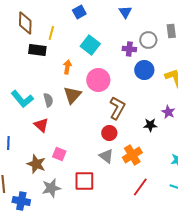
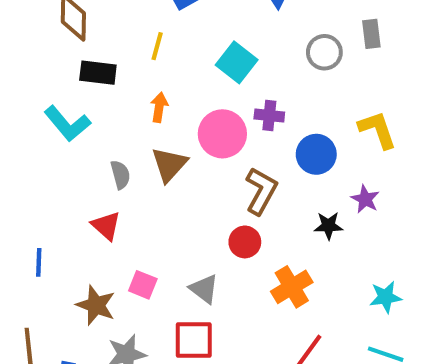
yellow line: (51, 33) -> (157, 46), moved
cyan square: (90, 45) -> (237, 62), moved
purple cross: (129, 49) -> (269, 115), moved
blue circle: (144, 70) -> (316, 154), moved
cyan L-shape: (22, 99) -> (67, 124), moved
gray triangle: (106, 156) -> (204, 289), moved

